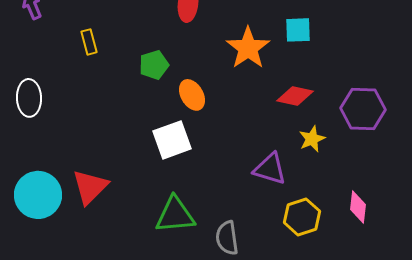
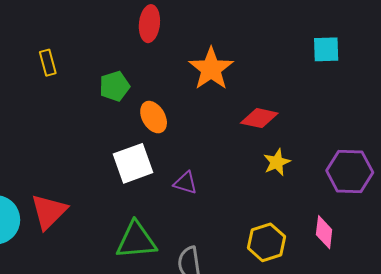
cyan square: (298, 30) -> (326, 49), moved
purple hexagon: (363, 109) -> (350, 172), moved
purple triangle: (270, 169) -> (185, 183), moved, size x0.7

